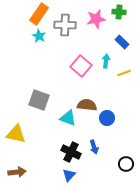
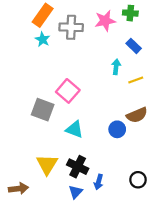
pink square: (81, 66) -> (68, 91), moved
brown semicircle: (87, 105) -> (137, 115), moved, turned 150
yellow triangle: (16, 134) -> (47, 164), moved, turned 50
blue arrow: (94, 147) -> (99, 182), moved, turned 32

